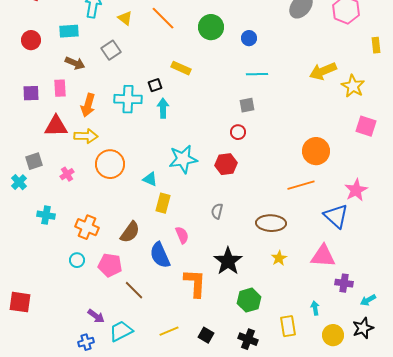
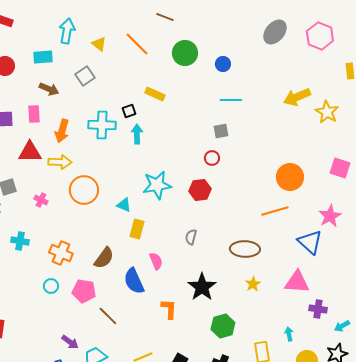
pink square: (366, 126) -> (340, 168), moved
pink cross: (67, 174) -> (41, 200), turned -32
orange L-shape: (195, 283) -> (169, 309), size x0.7

